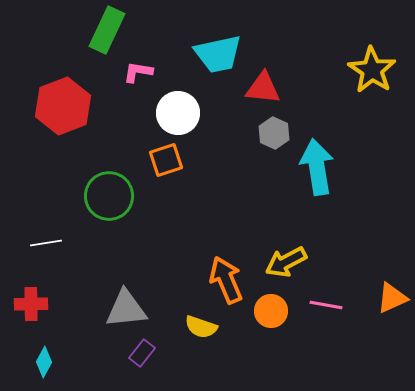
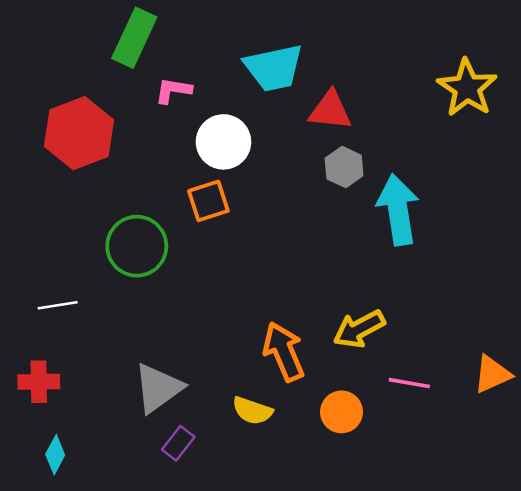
gray triangle: (126, 309) -> (158, 388), turned -30
orange circle: (271, 311) -> (342, 412), moved

